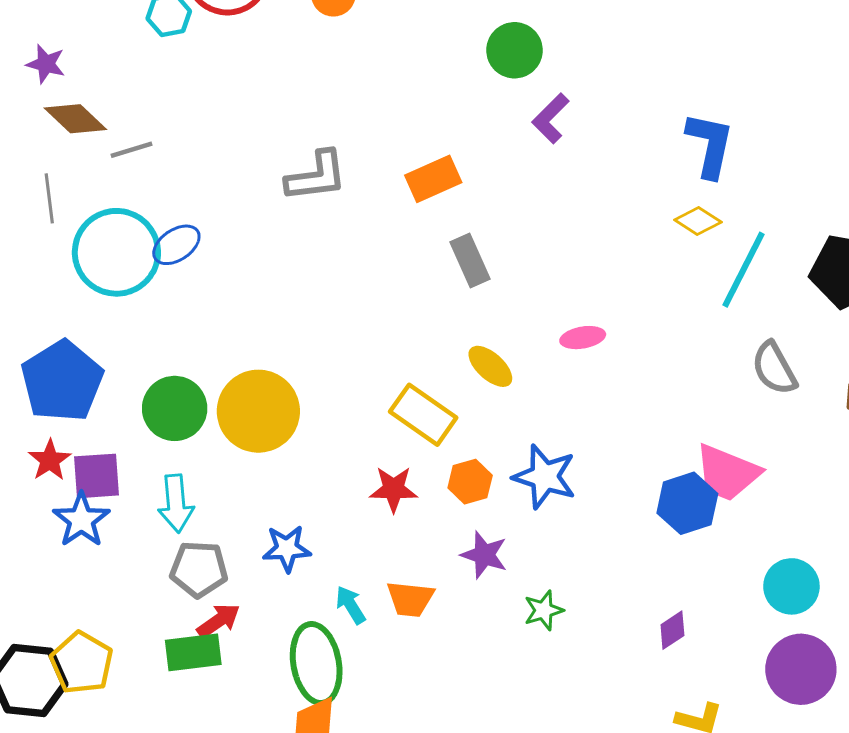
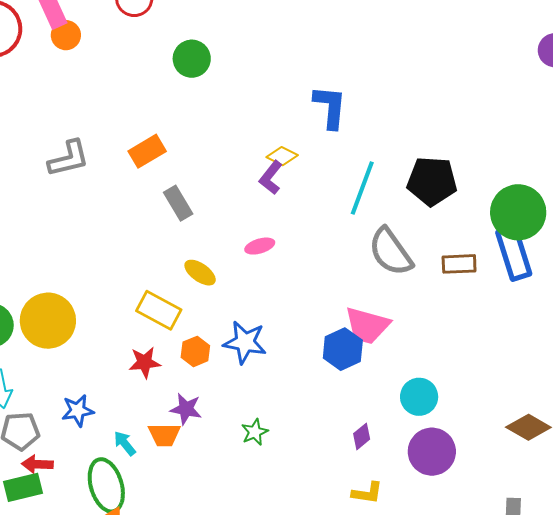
purple L-shape: (551, 118) -> (271, 178), moved
yellow diamond: (698, 221) -> (282, 156), moved
gray semicircle: (774, 368) -> (391, 252), size x1.4
purple star: (484, 555) -> (186, 409), moved
red arrow: (218, 621) -> (37, 464), turned -136
purple diamond: (672, 630) -> (362, 436), moved

